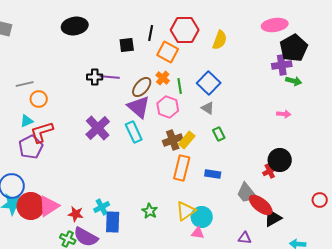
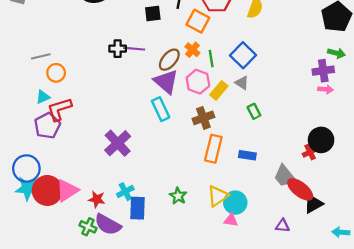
purple cross: (282, 65) -> (323, 71), moved
purple cross: (98, 128) -> (118, 143), moved
yellow rectangle: (187, 140) -> (219, 90), moved

